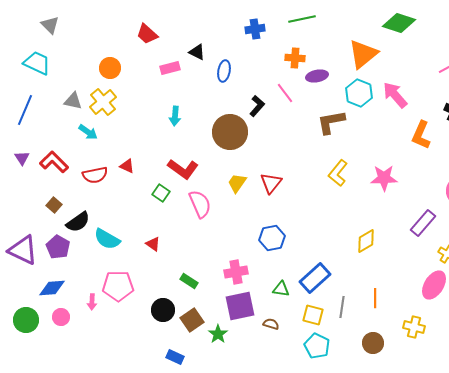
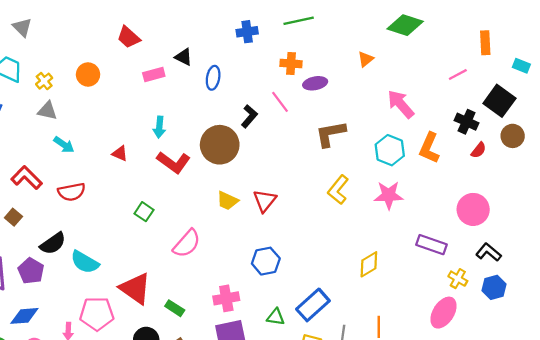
orange triangle: (363, 54) -> (366, 59), size x0.5
cyan hexagon: (359, 93) -> (390, 150), moved
yellow cross: (103, 102) -> (44, 81), moved, size x0.6
red triangle: (127, 166) -> (120, 153), moved
red L-shape: (183, 169) -> (174, 162), moved
yellow trapezoid: (237, 183) -> (227, 201), turned -100
pink semicircle: (200, 204) -> (187, 243), moved, turned 64
brown square: (54, 205) -> (13, 217), moved
purple rectangle: (423, 223) -> (431, 245), turned 68
red triangle: (153, 244) -> (135, 288), moved, size x2.0

